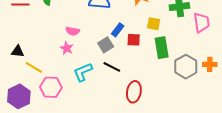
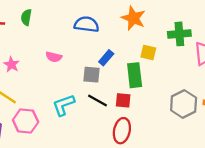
red square: (134, 40) -> (123, 100), moved
gray square: (106, 45) -> (92, 75), turned 35
pink star: (67, 48) -> (12, 64), moved
green rectangle: (162, 48) -> (135, 75), moved

